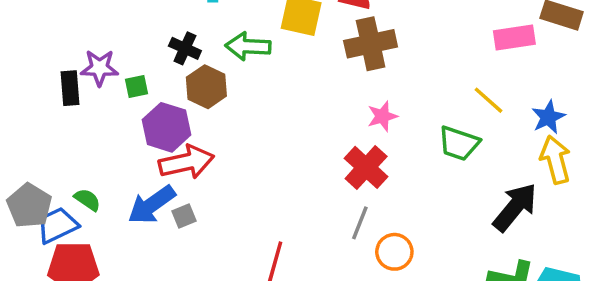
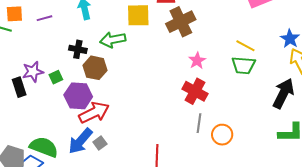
yellow line: (488, 100) -> (245, 46), moved
green semicircle: (87, 200) -> (44, 147), size x1.8

